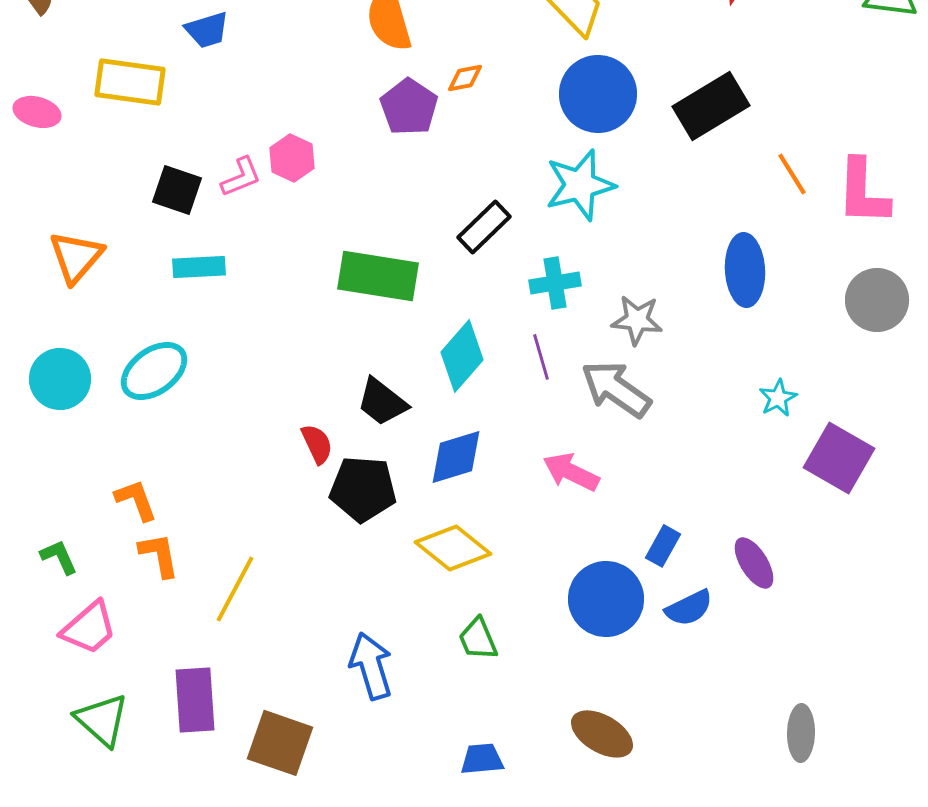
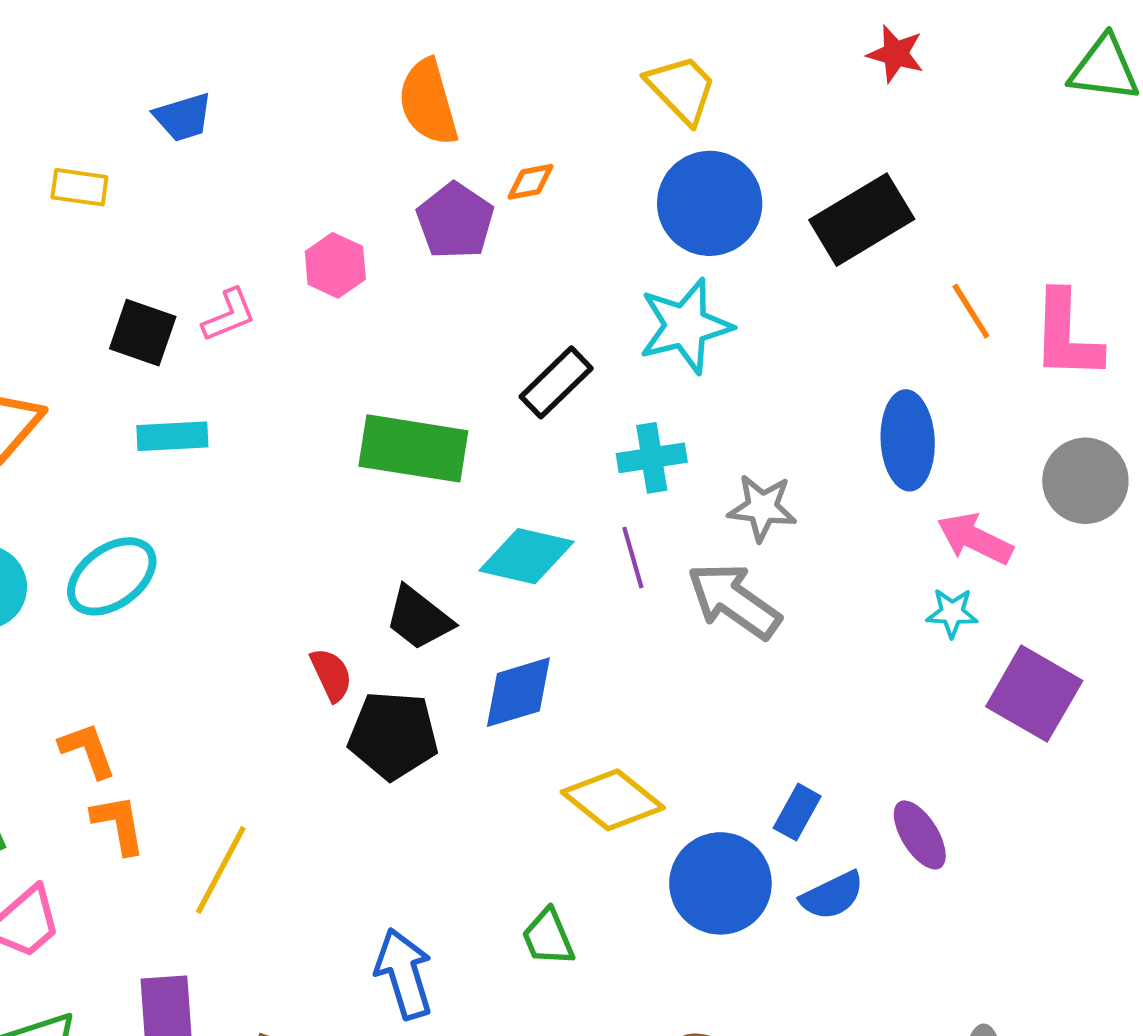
yellow rectangle: (130, 82) -> (79, 187), size x0.6
pink hexagon: (292, 158) -> (335, 265), moved
cyan diamond: (462, 356) -> (527, 556), turned 62
cyan star: (778, 398) -> (952, 613), turned 30
pink arrow: (571, 472) -> (975, 539), moved
yellow diamond: (453, 548) -> (613, 800), moved

